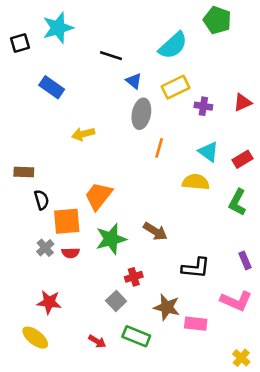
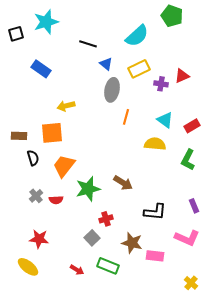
red triangle: (243, 102) -> (182, 76), moved
orange trapezoid: (98, 196) -> (64, 166), moved
orange square: (67, 221) -> (52, 133), moved

